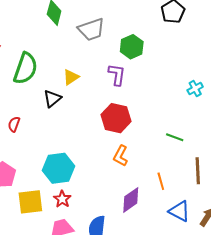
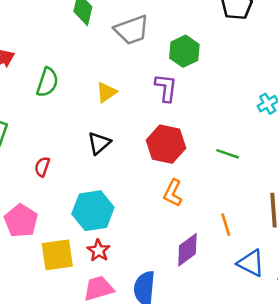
green semicircle: (26, 68) -> (47, 82), size x0.7
black triangle: (52, 99) -> (99, 143), moved
red semicircle: (14, 124) -> (42, 167), moved
green line: (175, 137) -> (228, 154), moved

